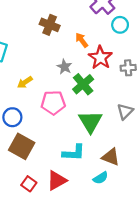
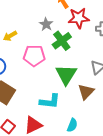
red star: (100, 58) -> (79, 18), turned 30
brown triangle: (111, 157) -> (86, 92), moved, turned 48
cyan semicircle: (101, 178) -> (72, 125), turned -40

